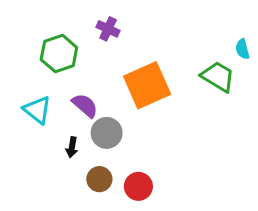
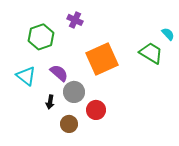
cyan semicircle: (242, 49) -> (168, 34), turned 152
red circle: (138, 186) -> (96, 110), moved

